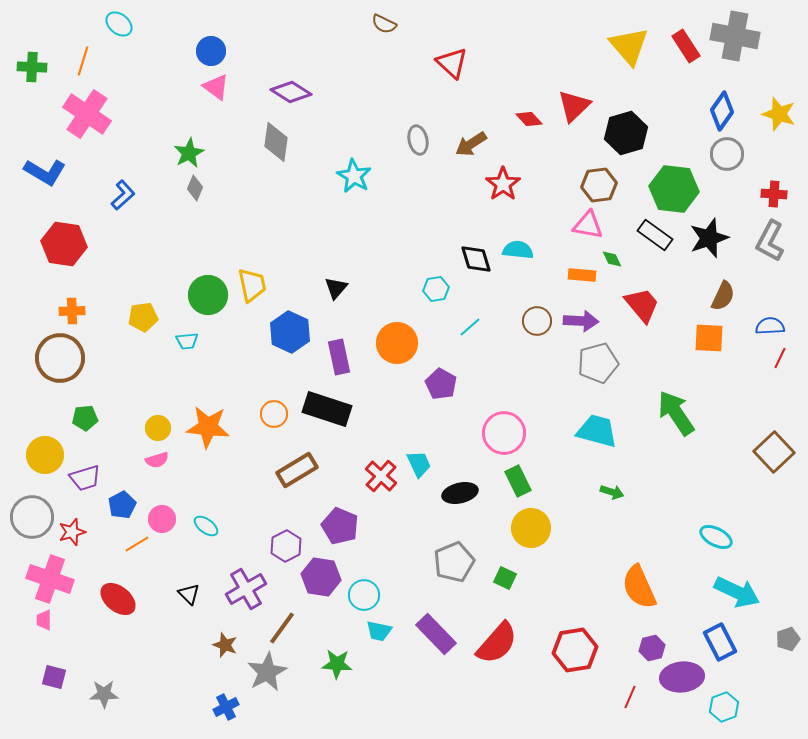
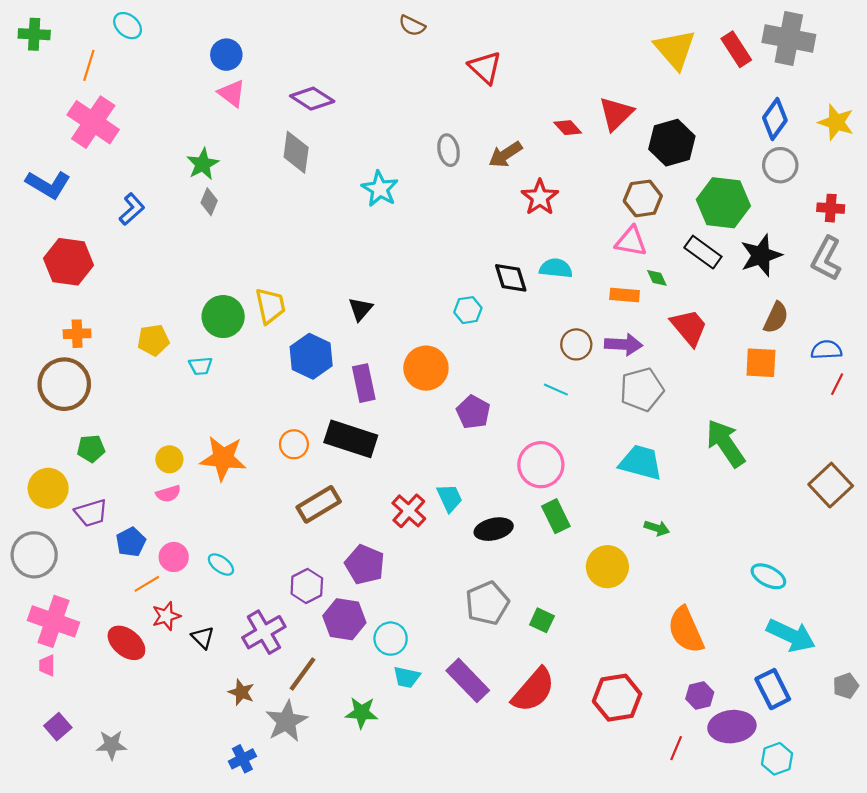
green cross: (32, 67) -> (34, 34), moved
cyan line: (470, 327) -> (556, 390), moved, turned 65
yellow circle: (531, 528) -> (607, 567), moved
red star: (72, 532) -> (166, 616), moved
purple square: (54, 677) -> (58, 727), turned 35

